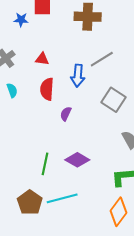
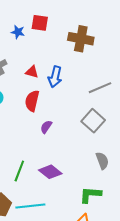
gray line: (102, 59) -> (100, 88), moved
blue arrow: (78, 76) -> (55, 77), moved

